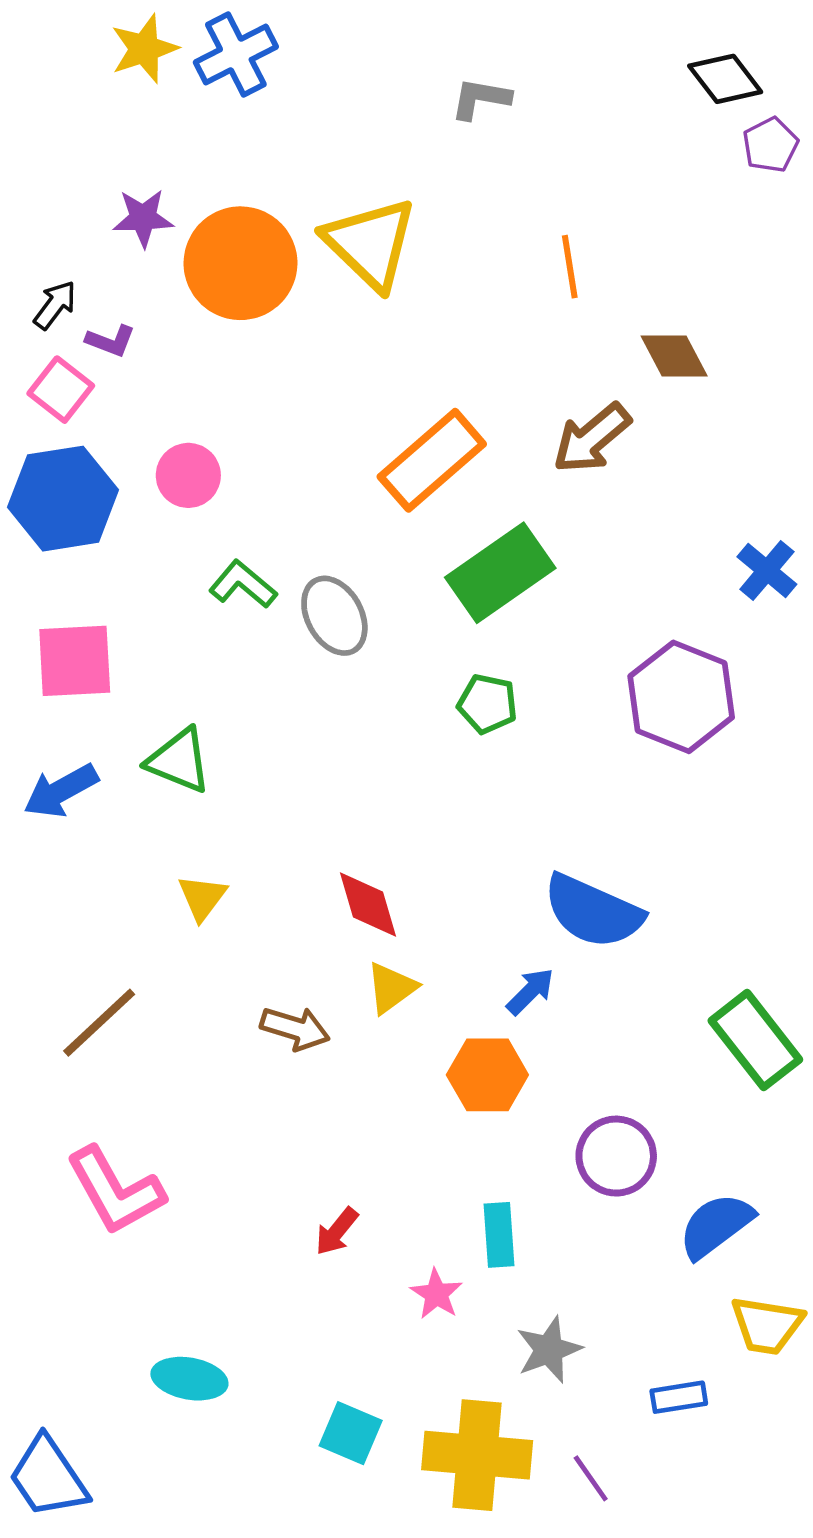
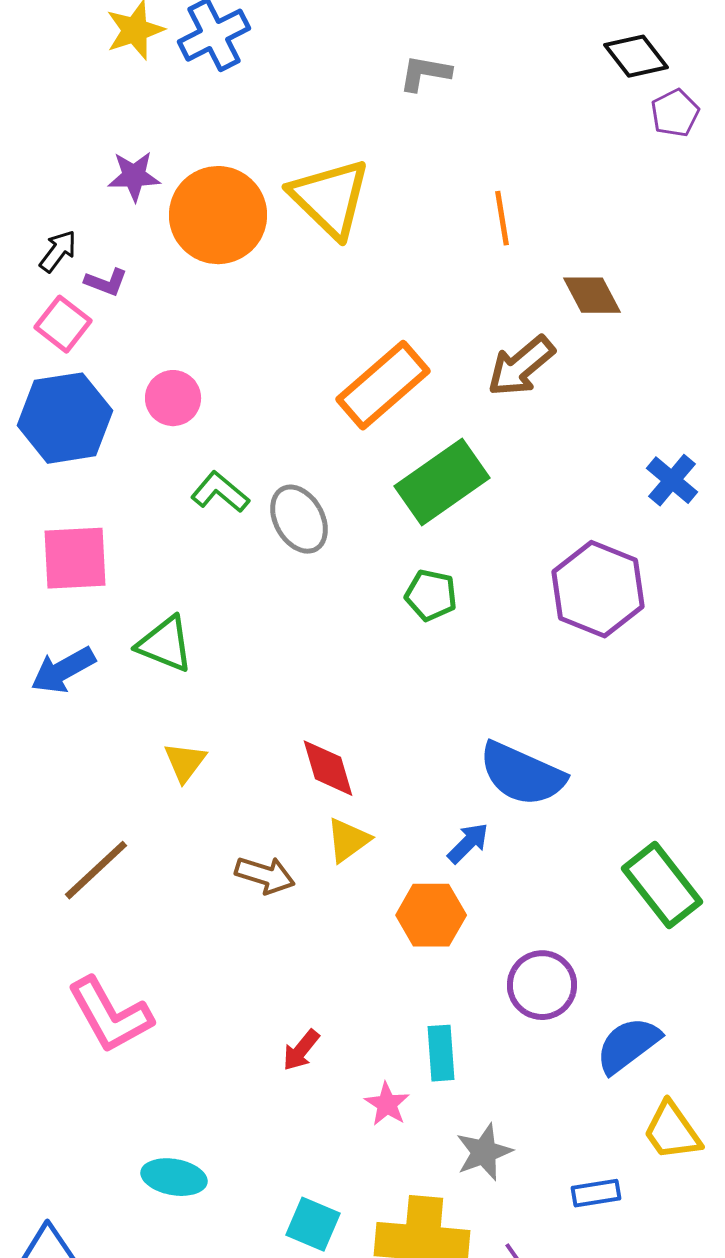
yellow trapezoid: (767, 1325) -> (672, 1131), turned 46

